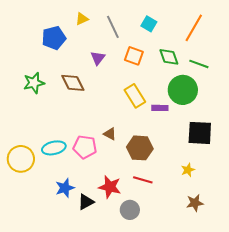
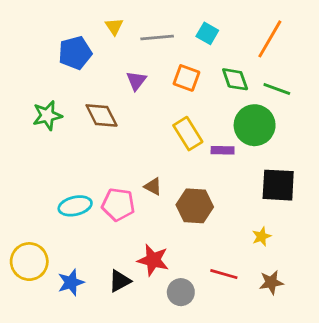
yellow triangle: (82, 19) -> (114, 26), turned -40
gray line: (113, 27) -> (157, 38), turned -70
yellow circle: (21, 159) -> (29, 262), moved
red line: (143, 180) -> (224, 274), moved
blue star: (65, 188) -> (71, 282), moved

